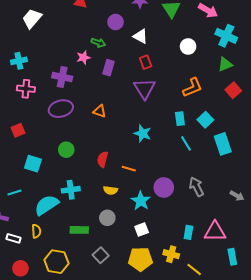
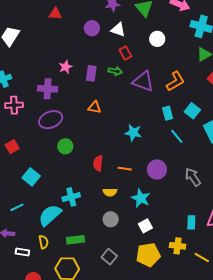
white triangle: (140, 36) -> (118, 30), moved
green arrow: (98, 43) -> (115, 71), moved
white circle: (188, 46) -> (157, 39), moved
red rectangle: (146, 62) -> (125, 53), moved
purple triangle: (144, 89) -> (143, 81), moved, turned -30
orange triangle: (100, 111) -> (95, 107), moved
green circle: (66, 150) -> (65, 146), moved
cyan square: (33, 164) -> (31, 177), turned 30
purple circle: (164, 187) -> (157, 169), moved
green rectangle: (79, 230) -> (75, 240), moved

